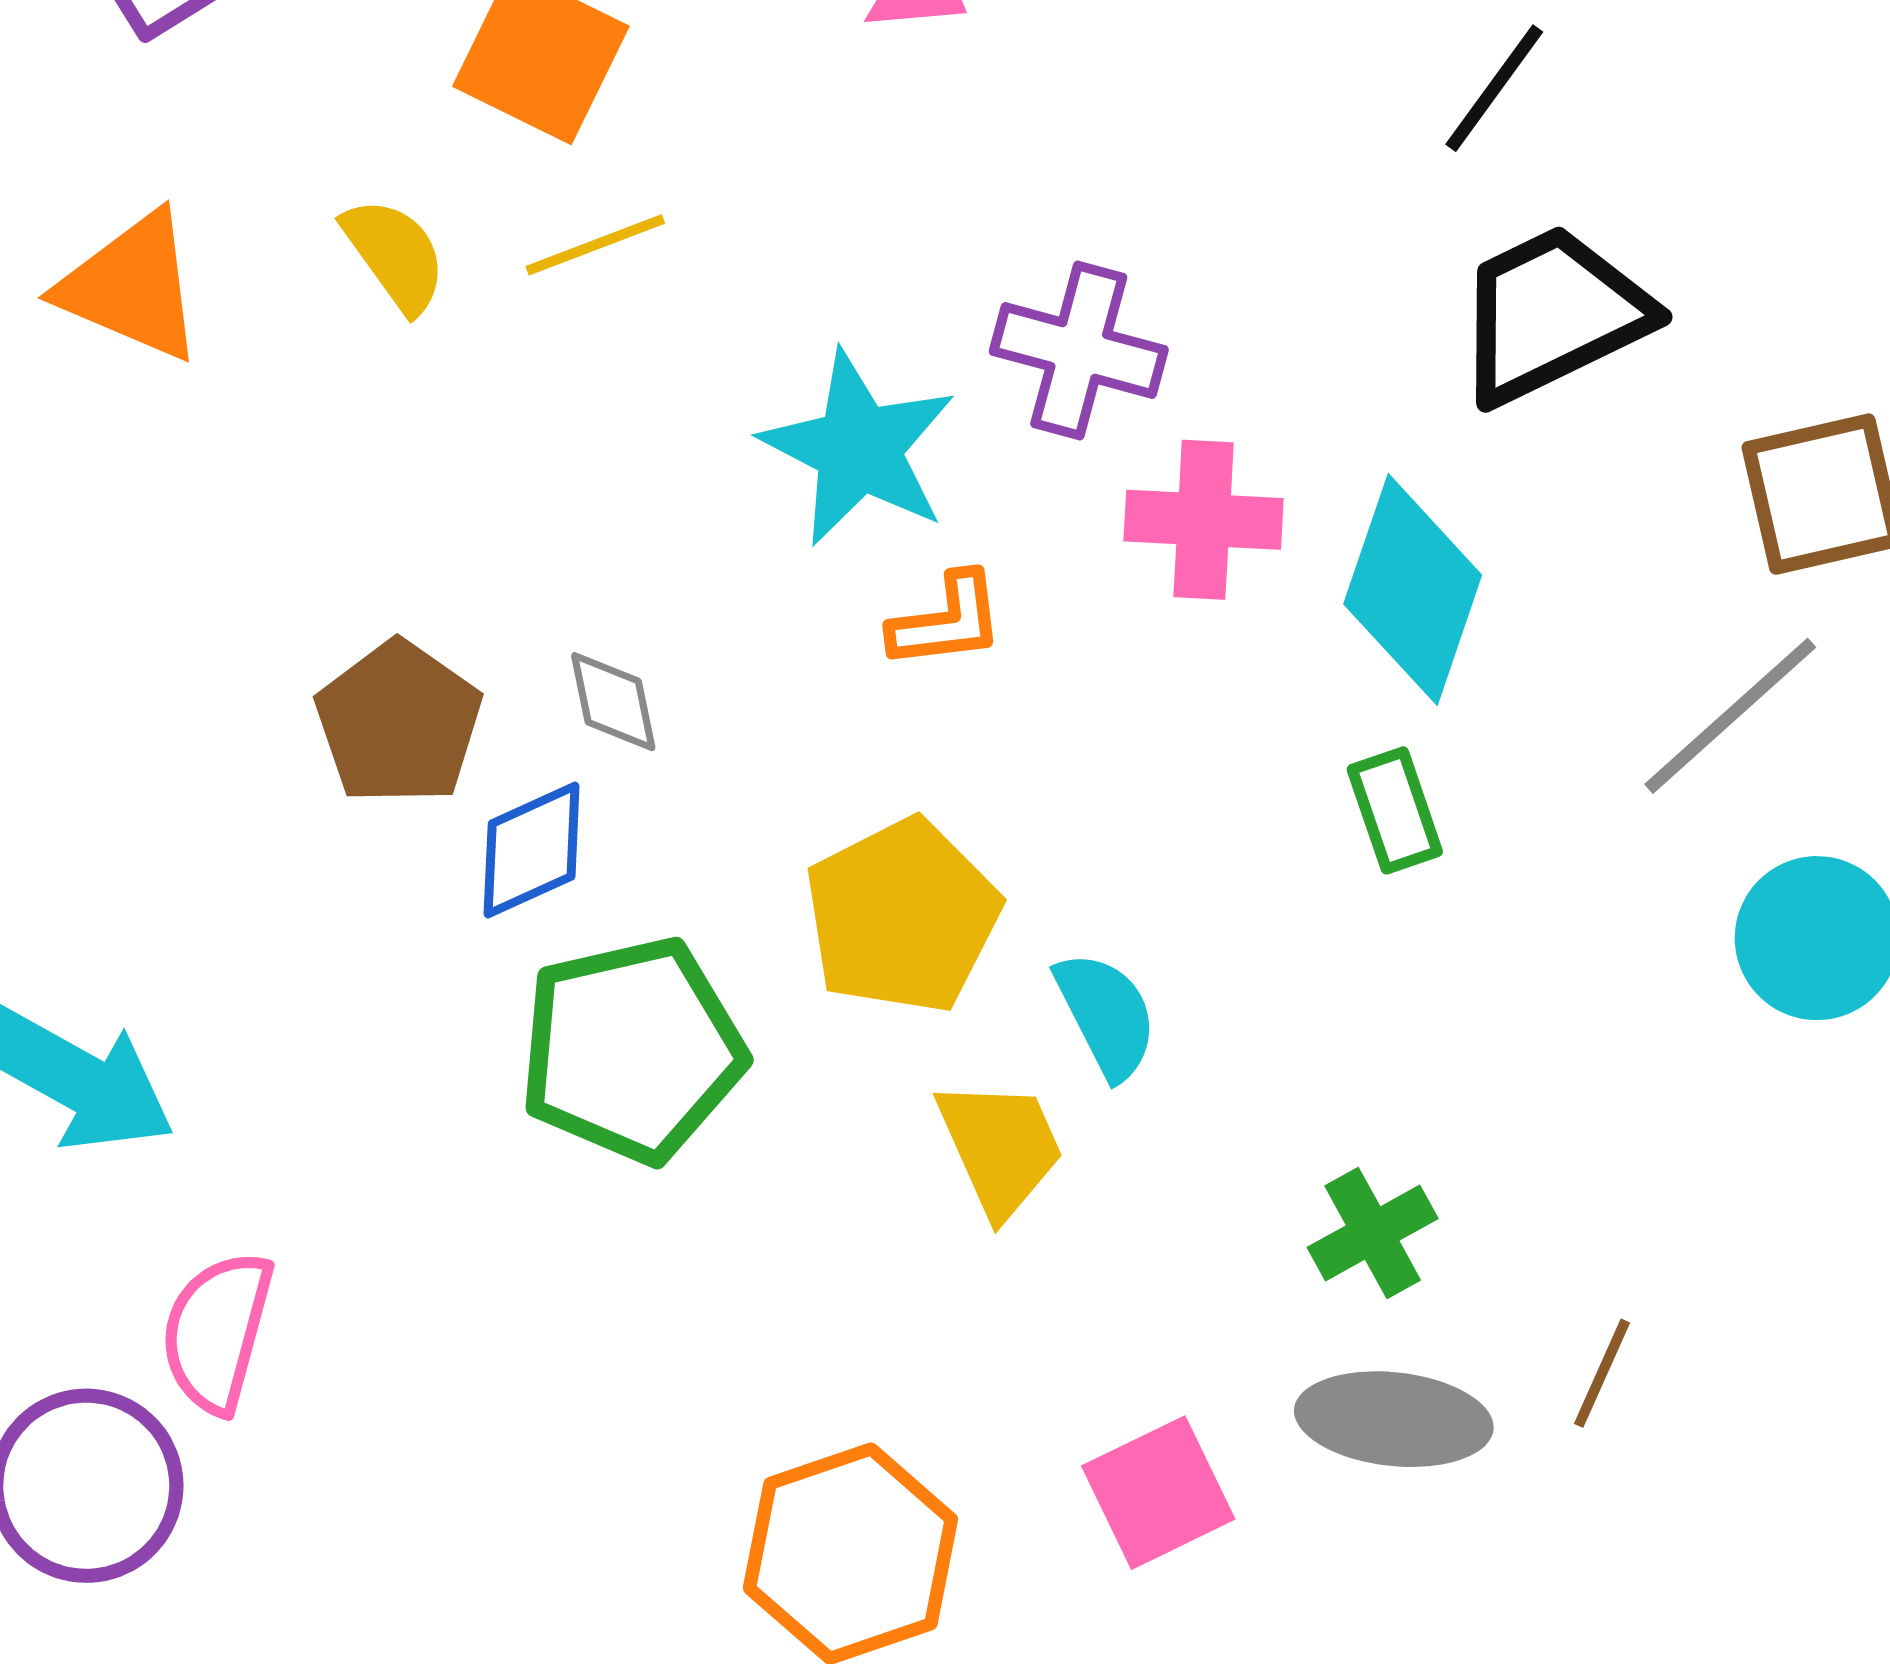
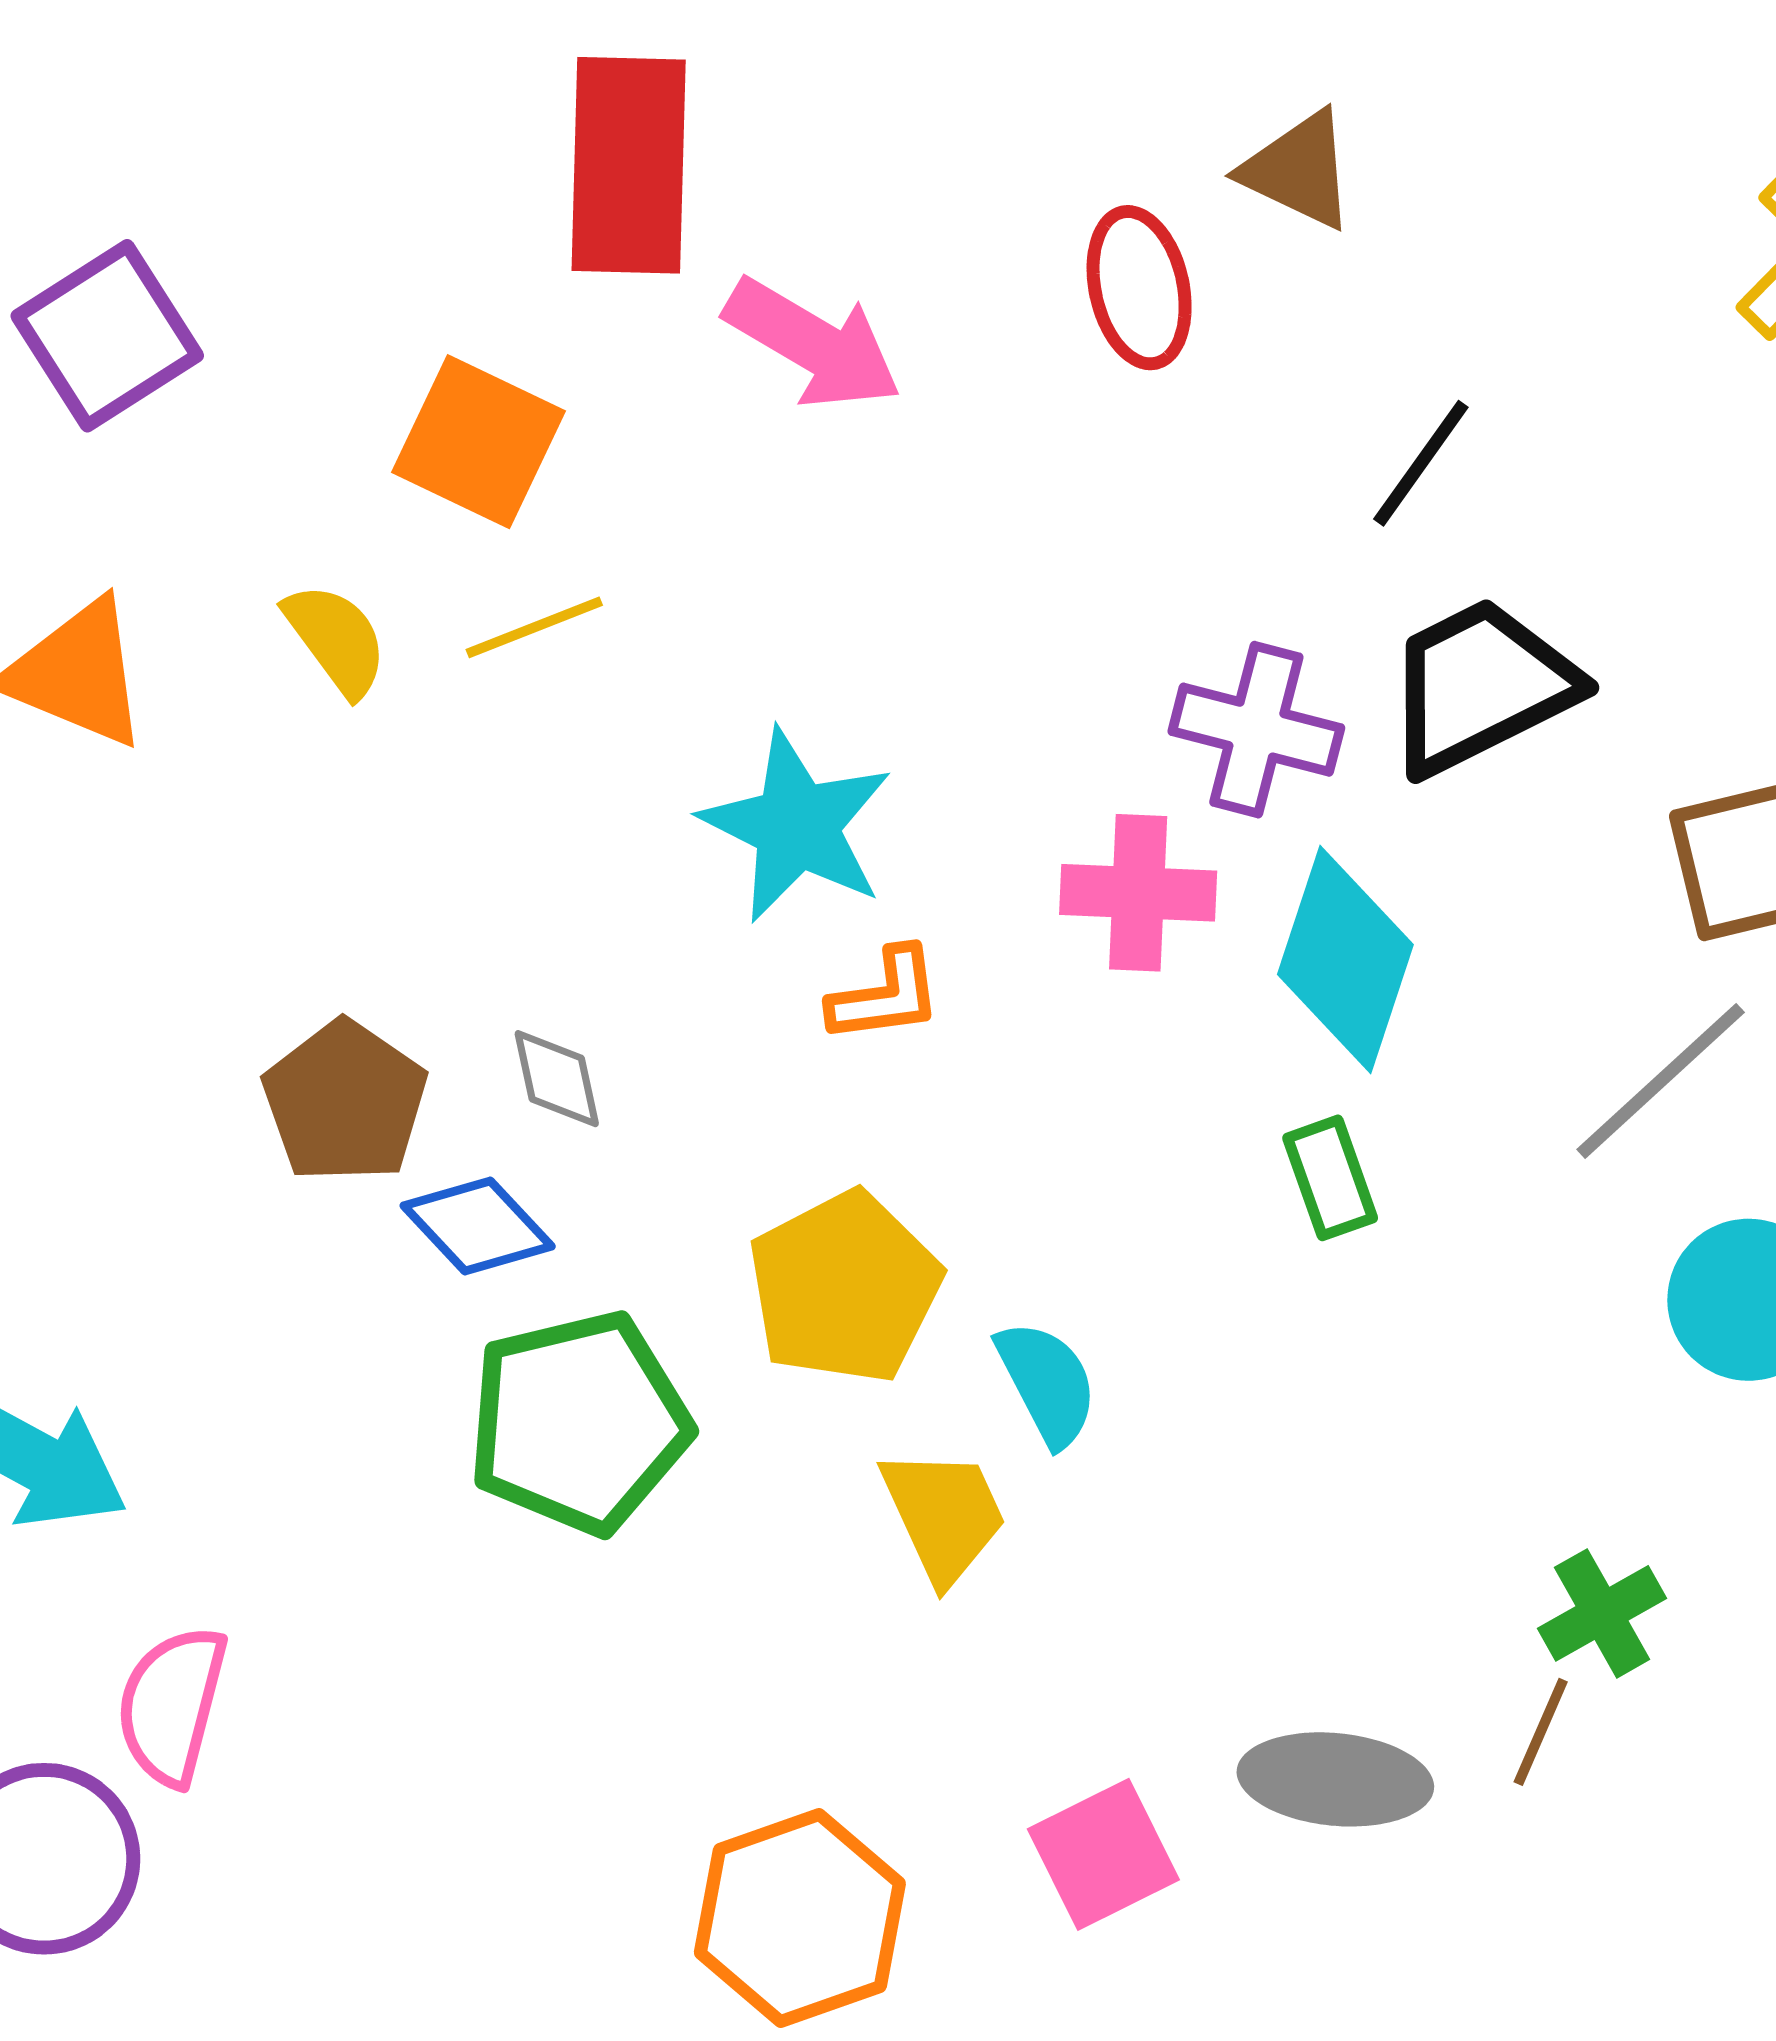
purple cross: (1079, 351) -> (1256, 730), moved
blue diamond: (532, 850) -> (478, 1226), turned 72
green cross: (1373, 1233) -> (1602, 1613), moved

